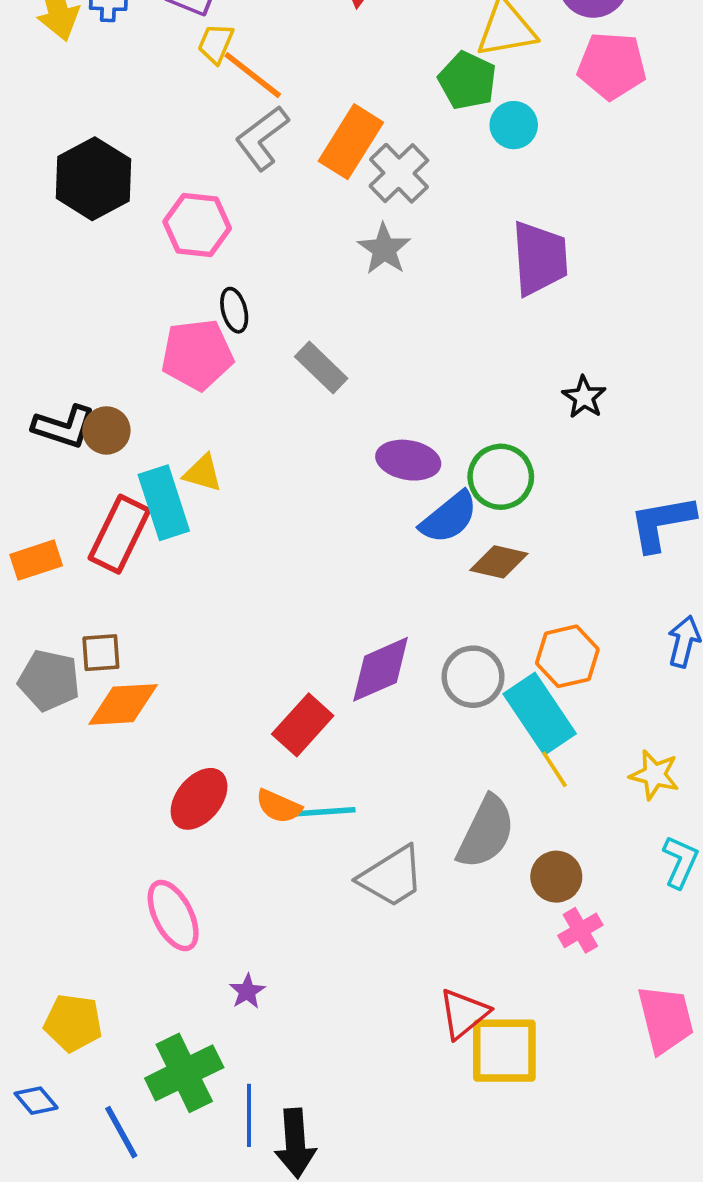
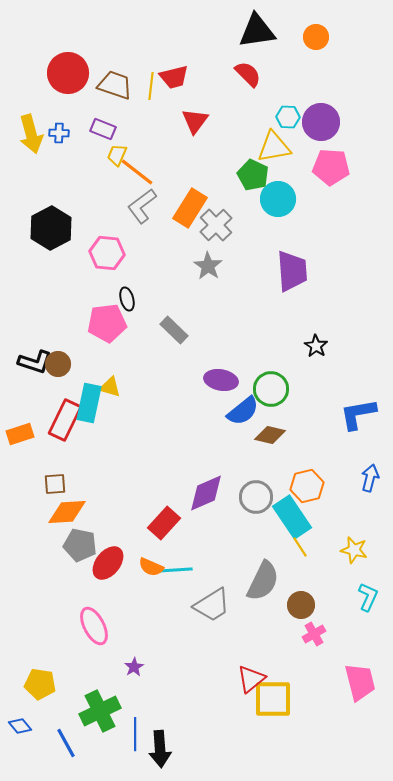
cyan circle: (514, 125) -> (278, 199), size x1.4
cyan rectangle: (164, 503) -> (89, 403), turned 30
gray pentagon: (49, 680) -> (80, 545), moved

